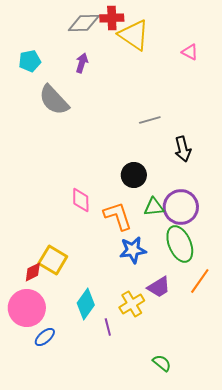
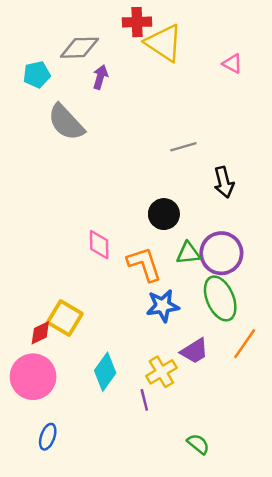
gray diamond: (84, 23) -> (80, 48), moved
purple line: (108, 327) -> (144, 400), moved
blue ellipse: (45, 337) -> (48, 437), moved, turned -30

